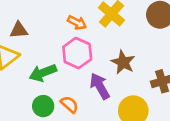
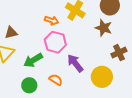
brown star: (123, 62) -> (104, 28), moved
green circle: (43, 106) -> (29, 85), moved

